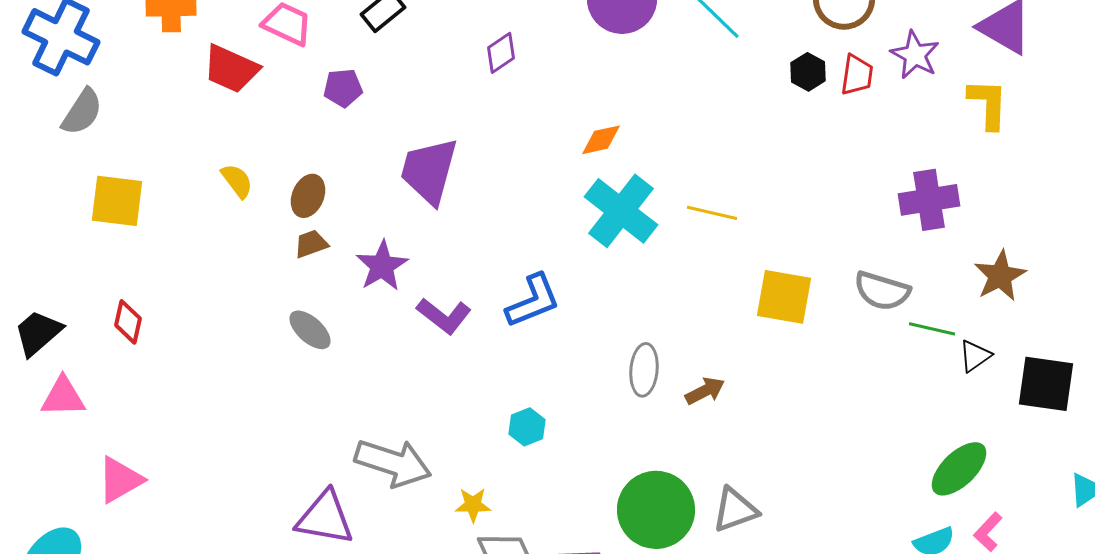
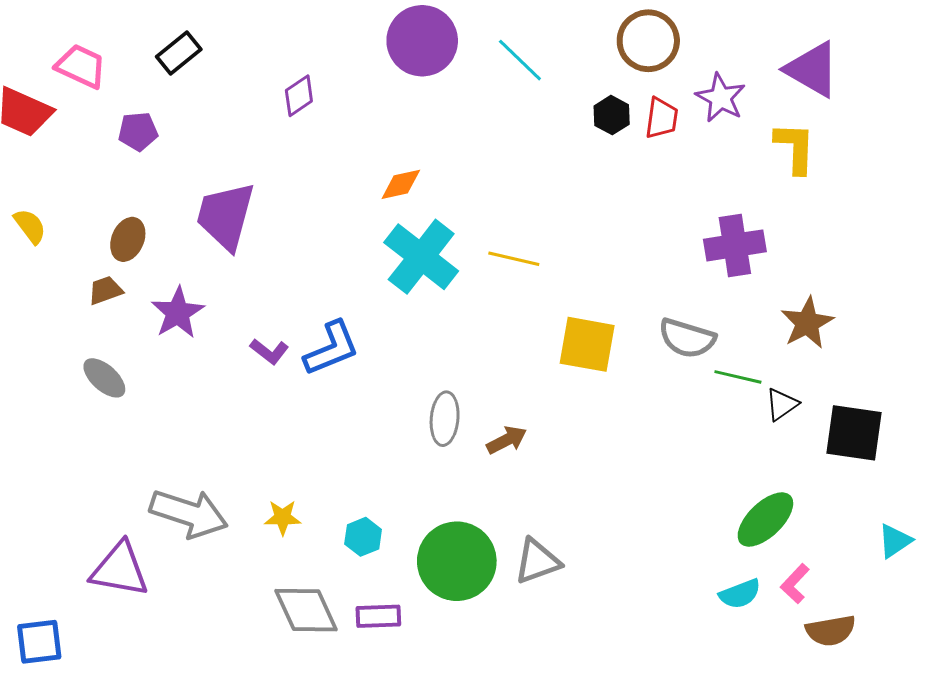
brown ellipse: (308, 196) -> (128, 239), moved
purple L-shape: (444, 316) -> (269, 351), moved, size x0.7
cyan hexagon: (527, 427) -> (363, 537), moved
yellow star: (473, 505) -> (283, 517), moved

